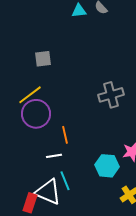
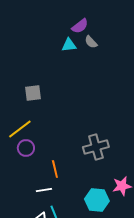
gray cross: (111, 95) -> (96, 147), moved
purple circle: (36, 114) -> (26, 148), size x0.6

